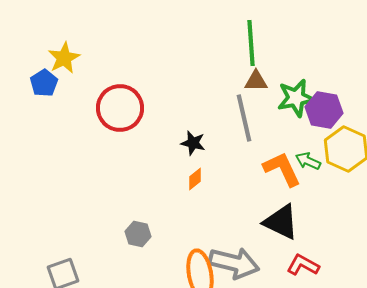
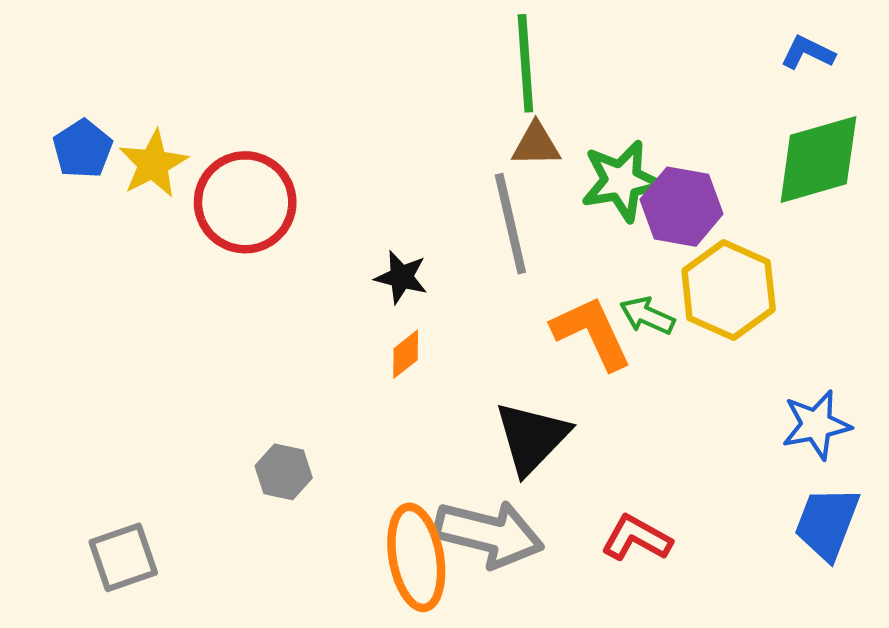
yellow star: (64, 58) -> (153, 164), moved
black triangle: (281, 222) -> (532, 438), moved, turned 48

